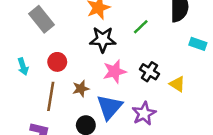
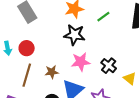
green line: (141, 27) -> (103, 17), moved
red circle: (57, 62) -> (27, 48), moved

